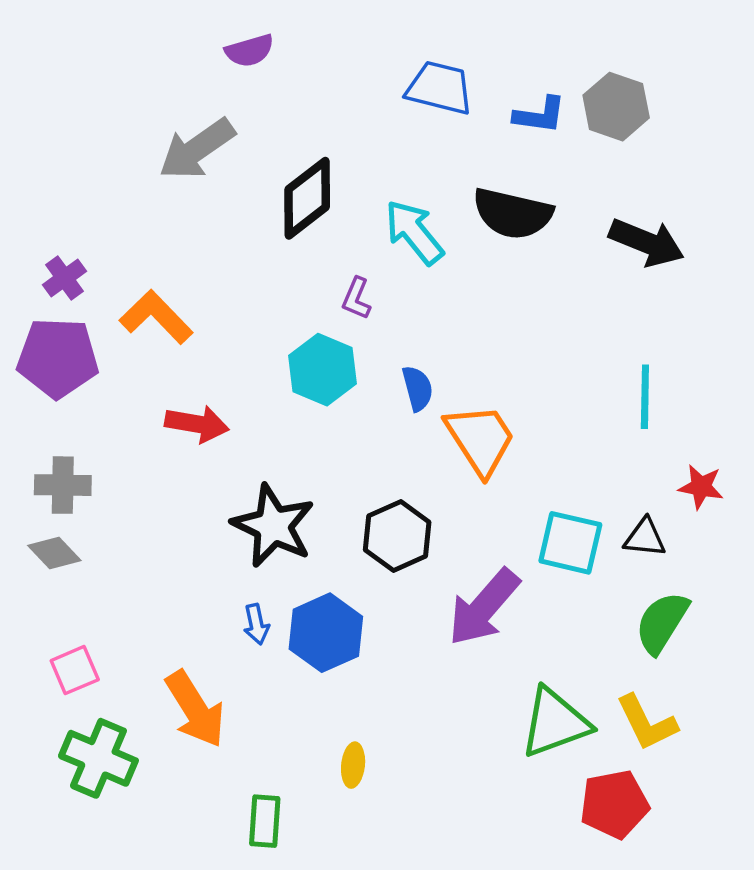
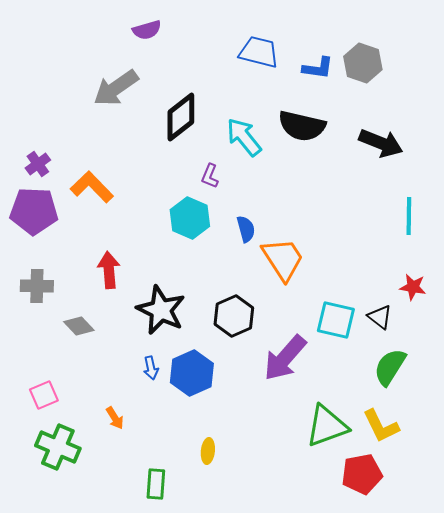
cyan line: (645, 397) -> (409, 216), moved
red arrow: (197, 424) -> (109, 270), moved, turned -105
black triangle: (645, 538) -> (380, 317), turned 32
gray diamond: (54, 553) -> (79, 326), moved
orange arrow: (195, 709) -> (115, 418), size x0.5

